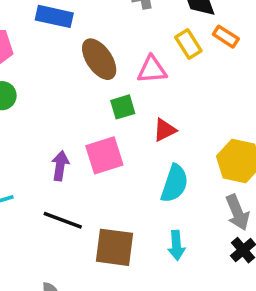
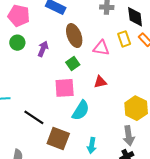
green square: (123, 107) -> (73, 64), moved, turned -32
purple arrow: (60, 166) -> (43, 49), moved
cyan semicircle: (174, 183) -> (81, 110), moved

